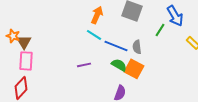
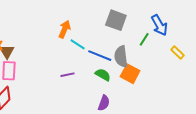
orange arrow: (97, 15) -> (64, 29), moved
gray semicircle: (137, 47) -> (121, 57), size x1.5
orange square: (134, 69) -> (130, 74), moved

